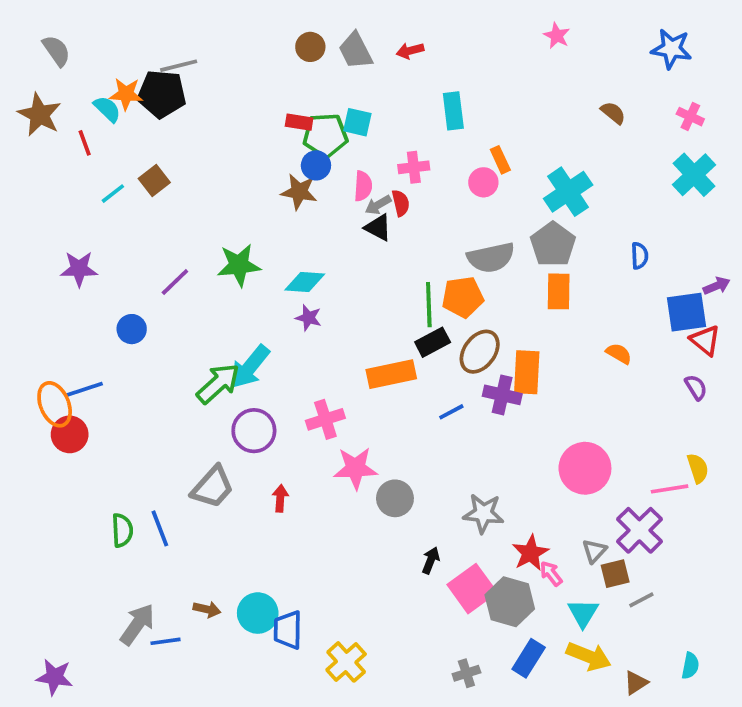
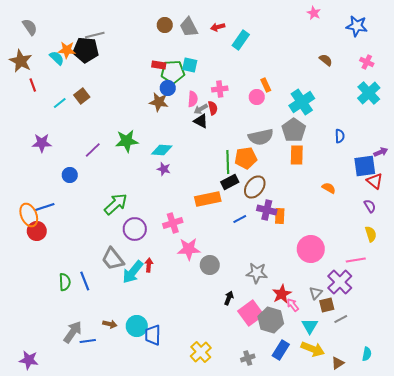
pink star: (557, 36) -> (314, 13), moved
cyan rectangle: (453, 111) -> (241, 40), moved, turned 42
red line: (85, 143) -> (33, 85), moved
cyan arrow: (250, 367) -> (133, 272), moved
orange rectangle: (527, 372) -> (280, 216), moved, size x0.7
yellow semicircle: (698, 468) -> (371, 234), moved
gray trapezoid: (213, 487) -> (113, 259), turned 100
yellow cross: (346, 662) -> (201, 352), moved

